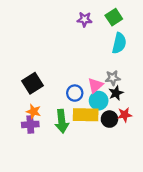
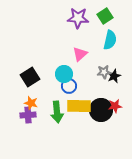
purple star: (85, 19) -> (78, 18), size x1.5
pink triangle: (95, 85) -> (80, 54), moved
black star: (116, 93) -> (114, 76), moved
cyan circle: (99, 101) -> (64, 74), moved
black circle: (109, 119) -> (101, 110), size x1.5

